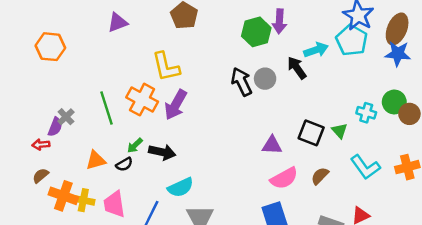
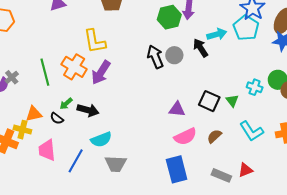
black semicircle: (124, 164) -> (57, 118), turned 64
yellow cross: (83, 200) -> (22, 130), moved

